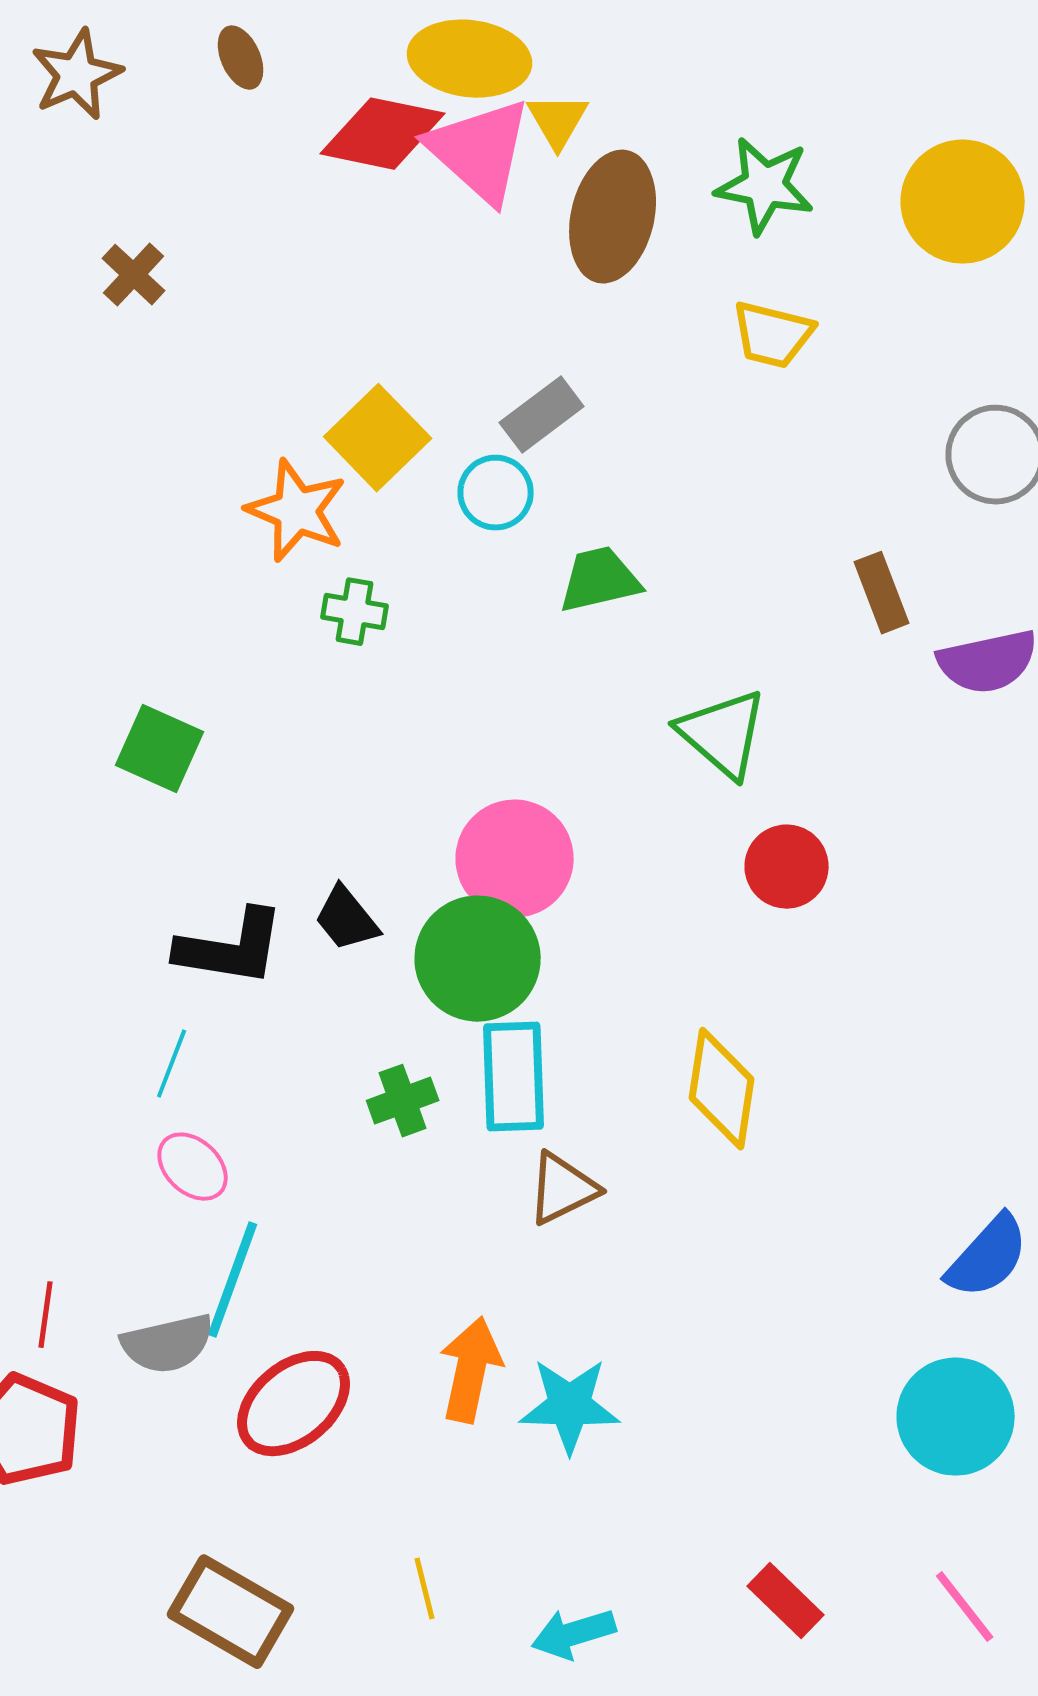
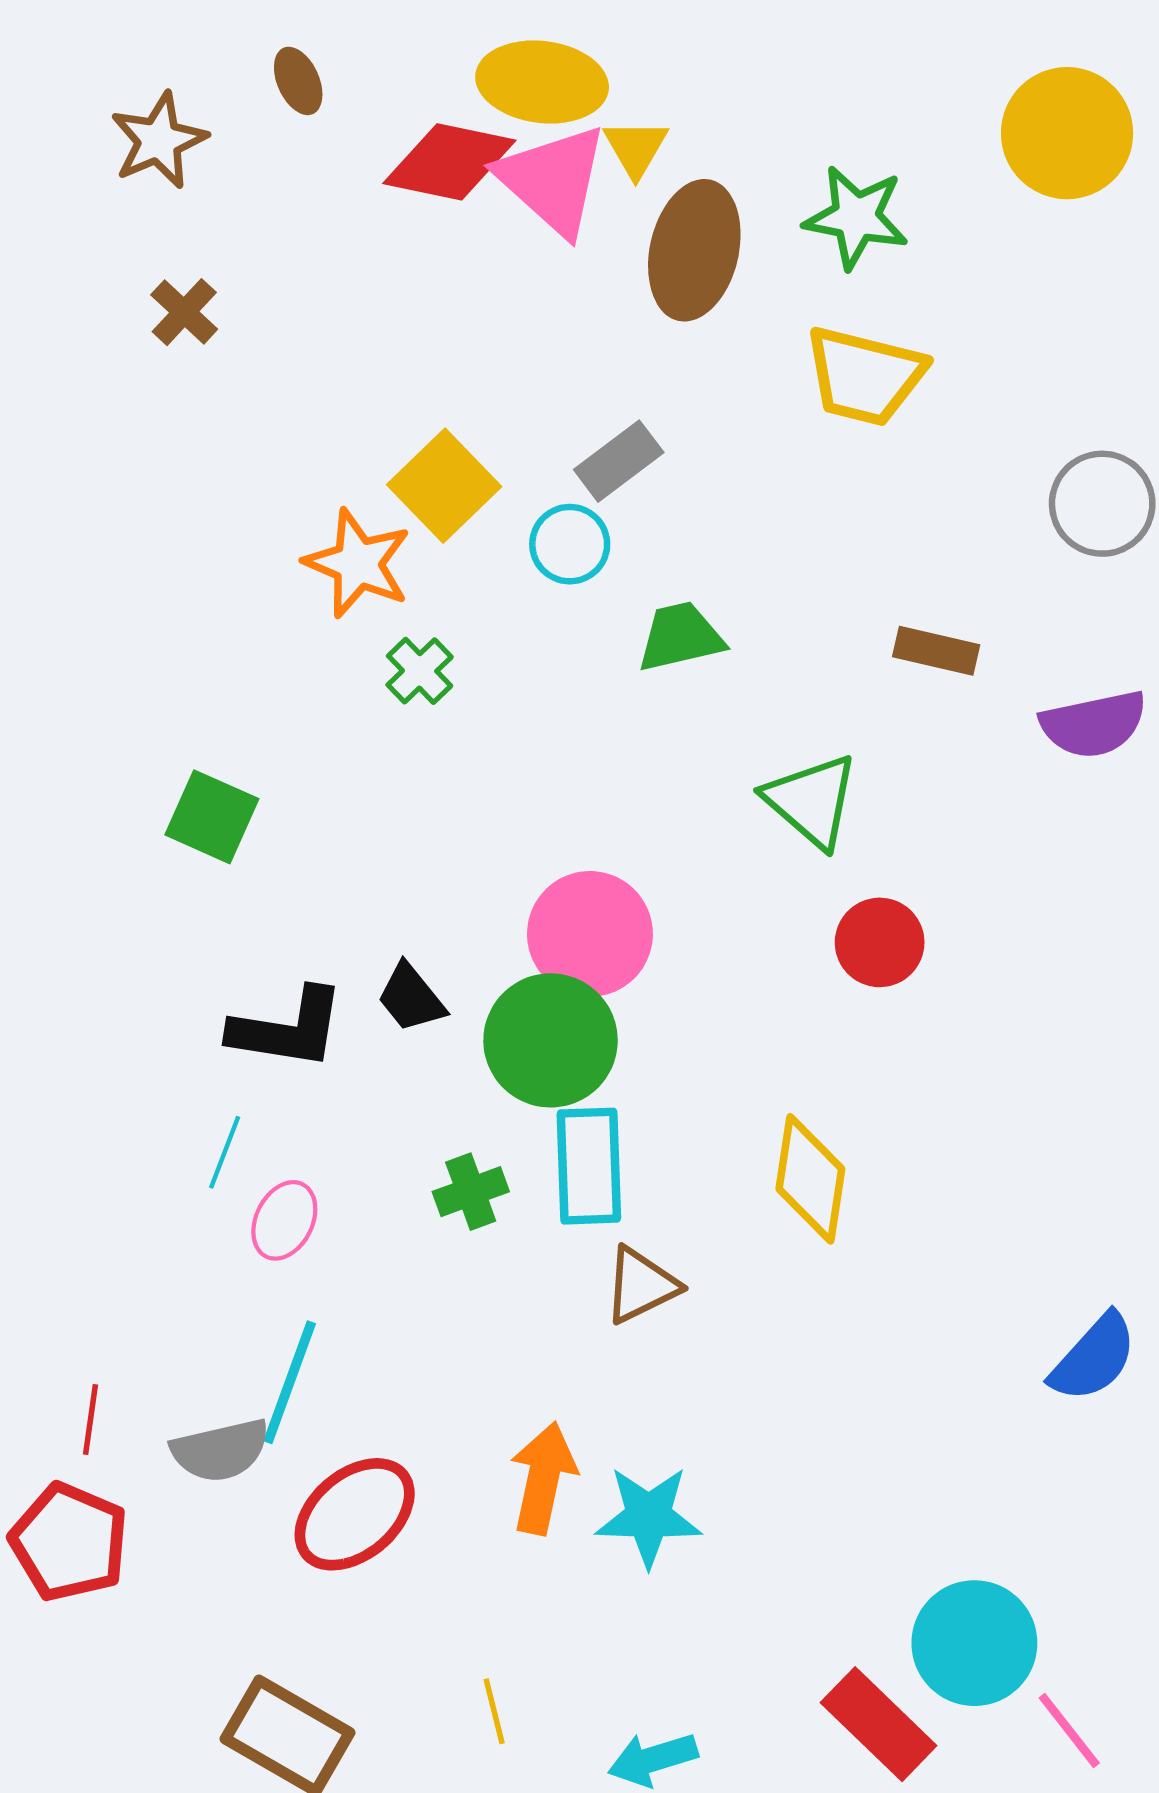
brown star: (77, 75) -> (159, 141), moved
yellow circle: (963, 202) -> (1067, 133), moved
yellow trapezoid: (773, 335) -> (865, 376), size x1.4
brown rectangle: (882, 593) -> (936, 651), moved, turned -56
green cross: (355, 612) -> (420, 671), turned 36
pink ellipse: (193, 1167) -> (284, 1220), moved, turned 74
cyan circle: (956, 1417) -> (974, 1643), moved
red rectangle: (786, 1601) -> (879, 1724), size x1.4

